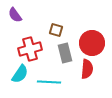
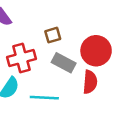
brown square: (56, 30) -> (53, 35), turned -32
gray rectangle: (65, 53) -> (64, 63), turned -48

